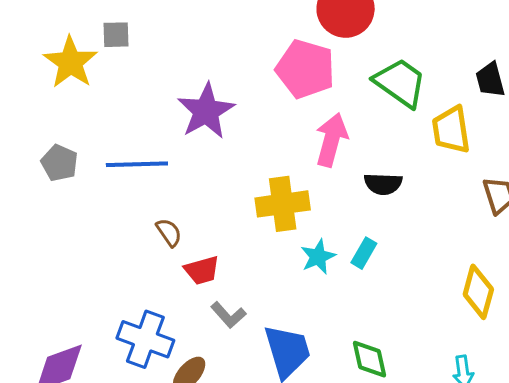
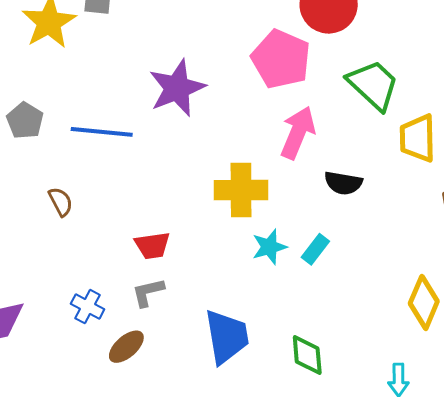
brown semicircle: (169, 232) -> (61, 202), moved
gray L-shape: (228, 315) -> (148, 292), moved, turned 111
blue cross: (145, 339) -> (88, 307), size x0.6

